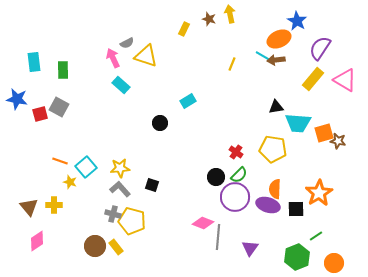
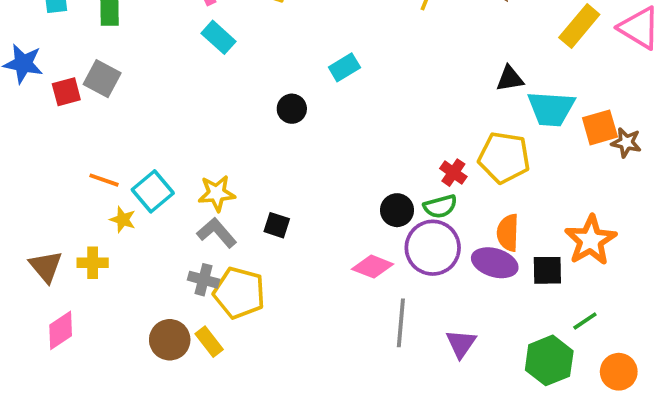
red cross: (236, 152) -> (453, 173), moved
green semicircle: (239, 175) -> (440, 206), turned 30
pink diamond: (203, 223) -> (373, 267), moved

